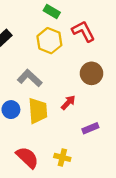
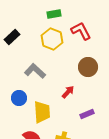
green rectangle: (52, 11) -> (54, 14), turned -40
yellow trapezoid: (38, 111) -> (42, 112), moved

